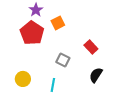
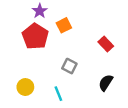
red rectangle: (91, 47) -> (106, 44), moved
cyan line: (53, 85) -> (58, 94), turned -32

